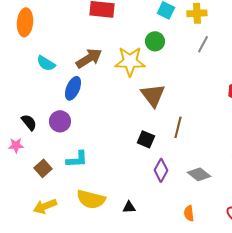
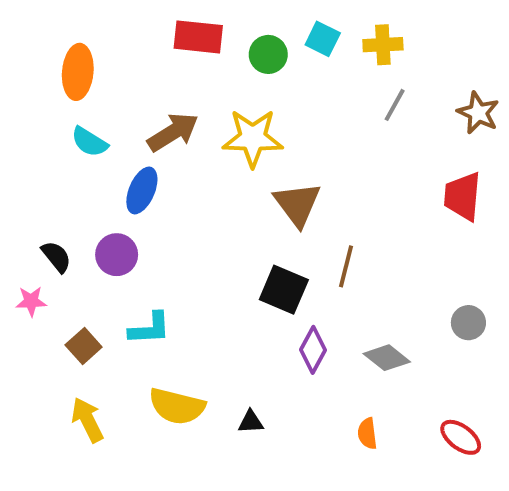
orange ellipse: (25, 22) -> (78, 72), moved
green circle: (155, 41) -> (268, 54), moved
black square: (146, 139) -> (284, 290), size x1.4
yellow arrow: (45, 206) -> (87, 420), turned 85

